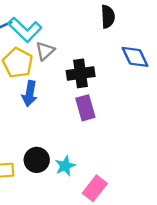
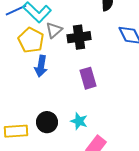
black cross: (81, 73) -> (79, 37), moved
cyan star: (65, 166) -> (79, 121), moved, turned -30

